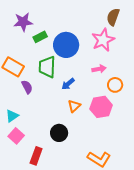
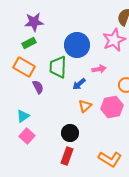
green rectangle: (40, 37) -> (29, 43), moved
pink arrow: (99, 69) -> (99, 69), moved
red rectangle: (36, 156) -> (67, 156), moved

